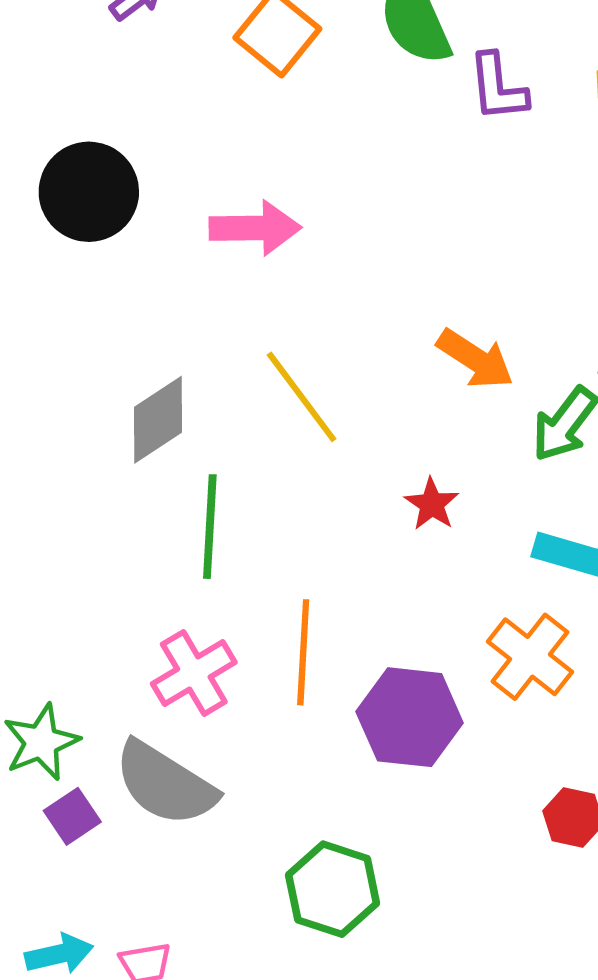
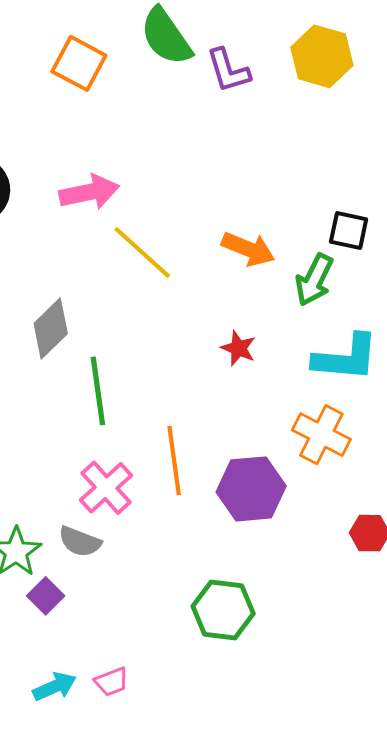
yellow line: (302, 397) -> (142, 252), moved
gray semicircle: (165, 784) -> (80, 542), moved, size x0.6

